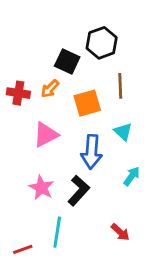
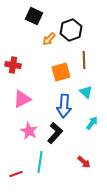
black square: (67, 61) -> (34, 16), moved
orange arrow: (50, 89) -> (49, 39), moved
pink triangle: (46, 135) -> (22, 99), moved

